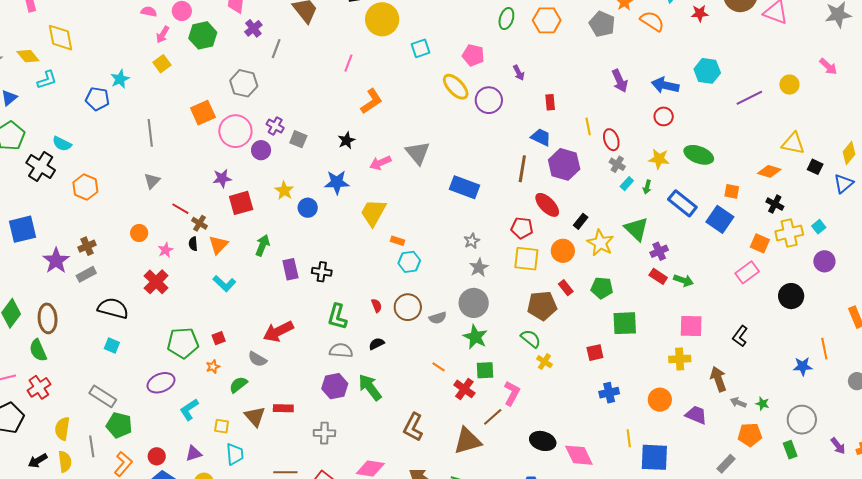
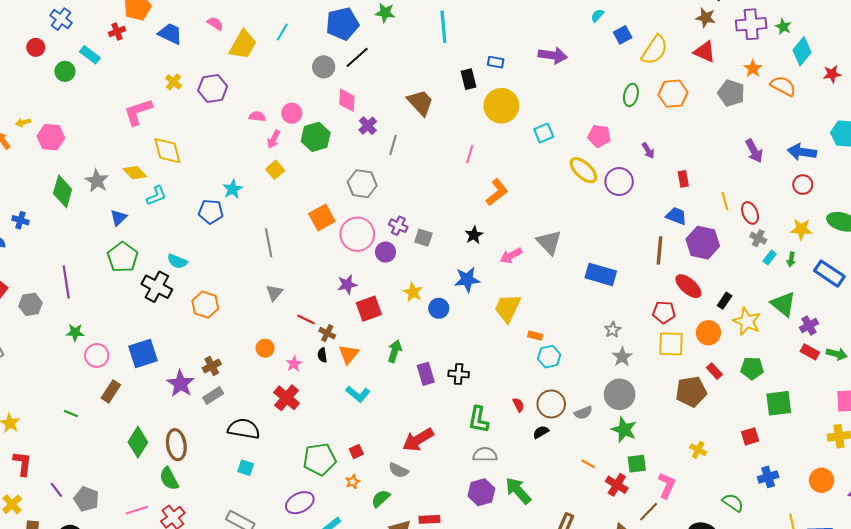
green semicircle: (531, 339) -> (733, 503), moved
black semicircle: (377, 344) -> (541, 432), moved

